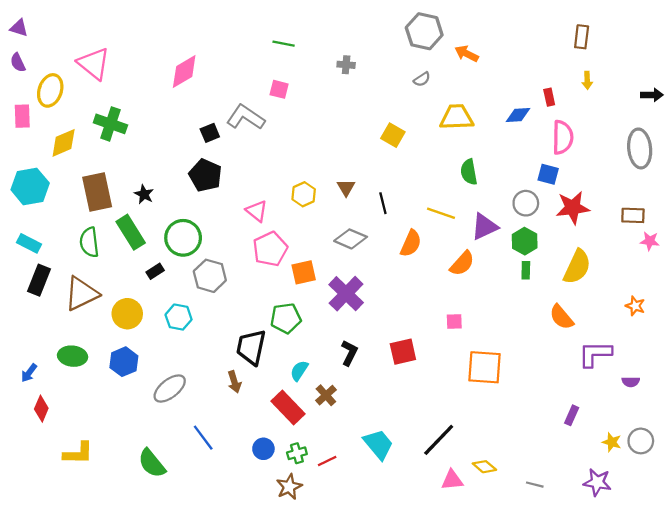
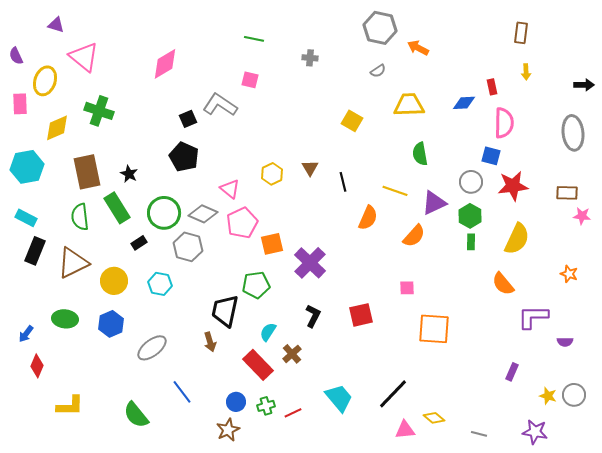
purple triangle: (19, 28) -> (56, 25), moved
gray diamond: (351, 239) -> (203, 214), moved
brown star: (289, 487) -> (228, 430), moved

